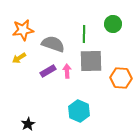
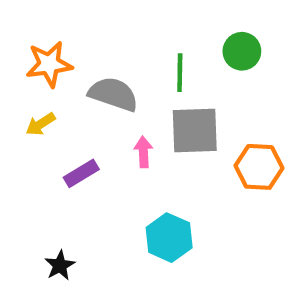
purple rectangle: (48, 71) -> (81, 173), moved

